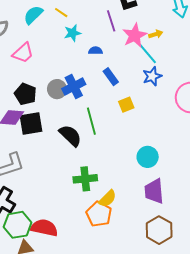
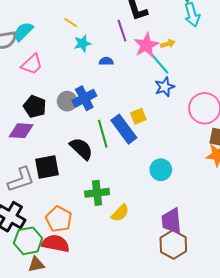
cyan semicircle: (33, 15) -> (23, 31), moved
blue rectangle: (111, 77) -> (124, 129), moved, size x1.6
black square: (31, 124) -> (47, 167), moved
purple trapezoid: (154, 191) -> (171, 221), moved
orange pentagon: (99, 214) -> (59, 219), moved

